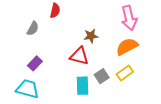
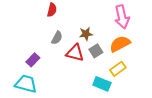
gray semicircle: (33, 29) -> (57, 38), moved
gray square: (102, 76) -> (96, 51), moved
cyan rectangle: (83, 86) -> (102, 84), moved, turned -66

